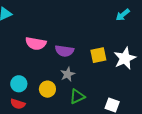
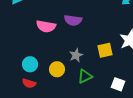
purple semicircle: (64, 51) -> (73, 20), moved
yellow square: (98, 55) -> (105, 50), moved

